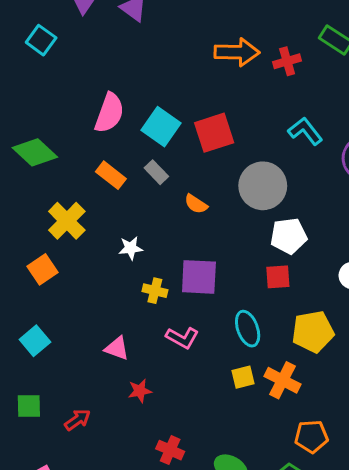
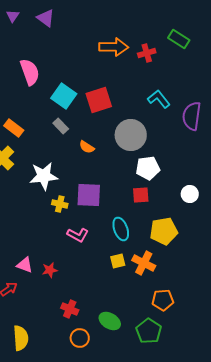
pink semicircle: (109, 113) -> (30, 72), moved, turned -40
orange rectangle: (111, 175) -> (14, 128), moved
white star: (131, 248) -> (44, 176), size x1.8
pink triangle: (117, 348) -> (25, 265), moved

